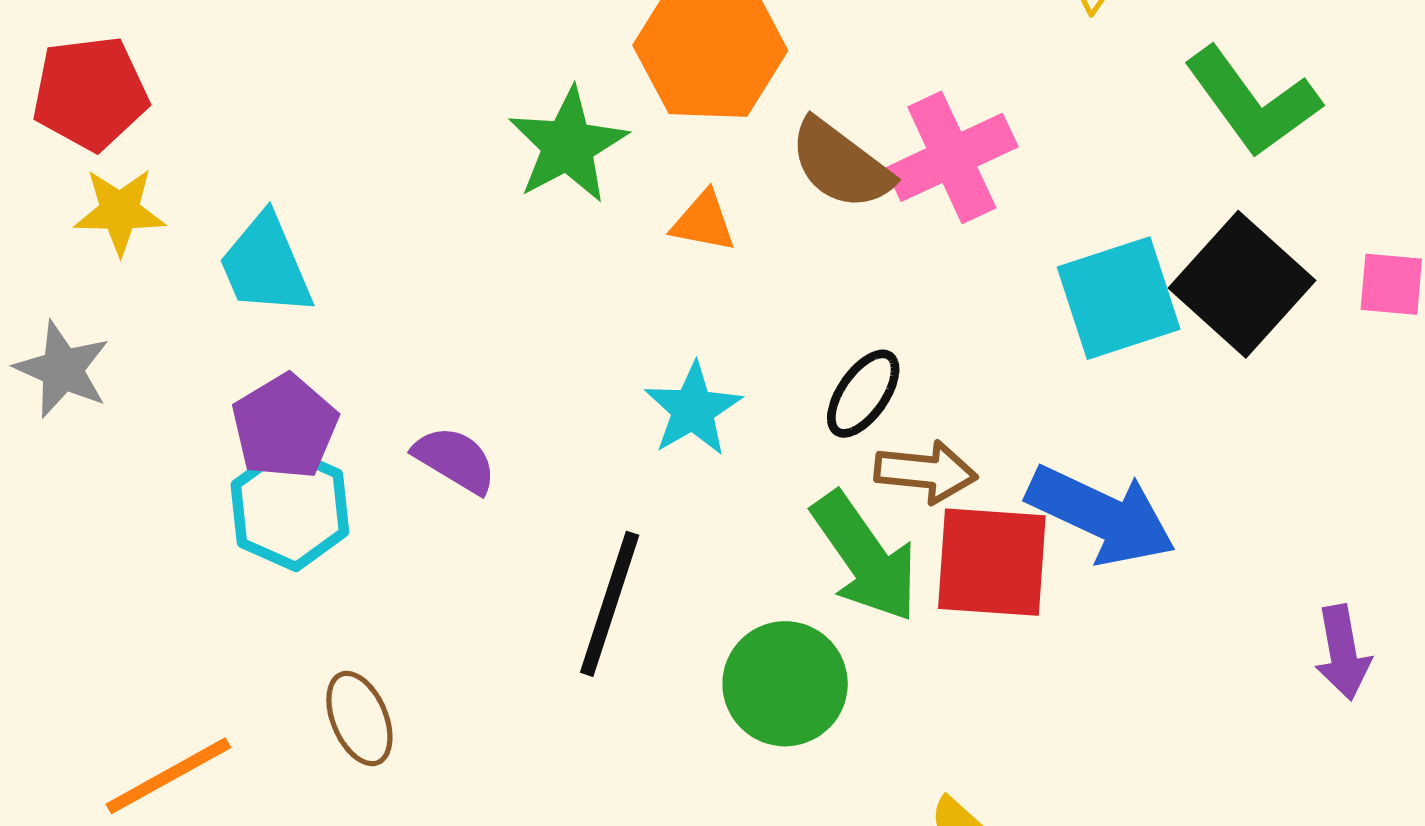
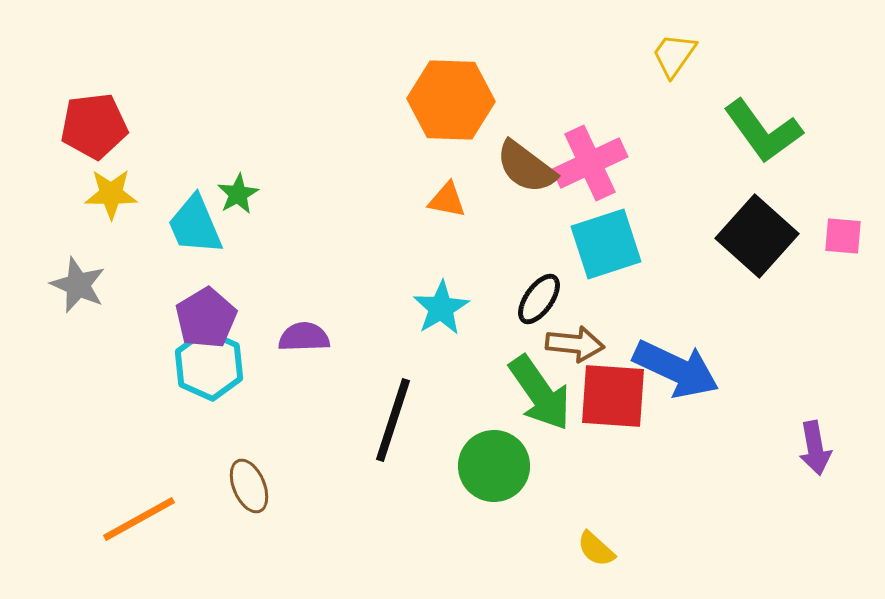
green star: (568, 145) -> (238, 194), moved, size x0.6
cyan square: (1119, 298) -> (606, 244), moved
purple semicircle: (455, 460) -> (304, 337), turned -33

